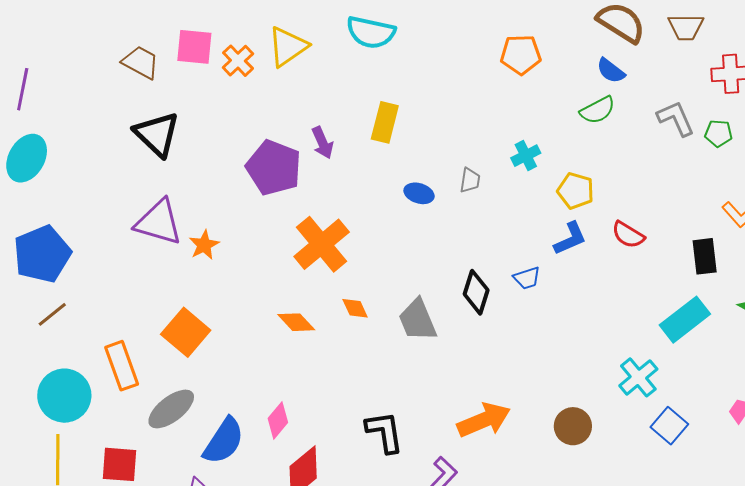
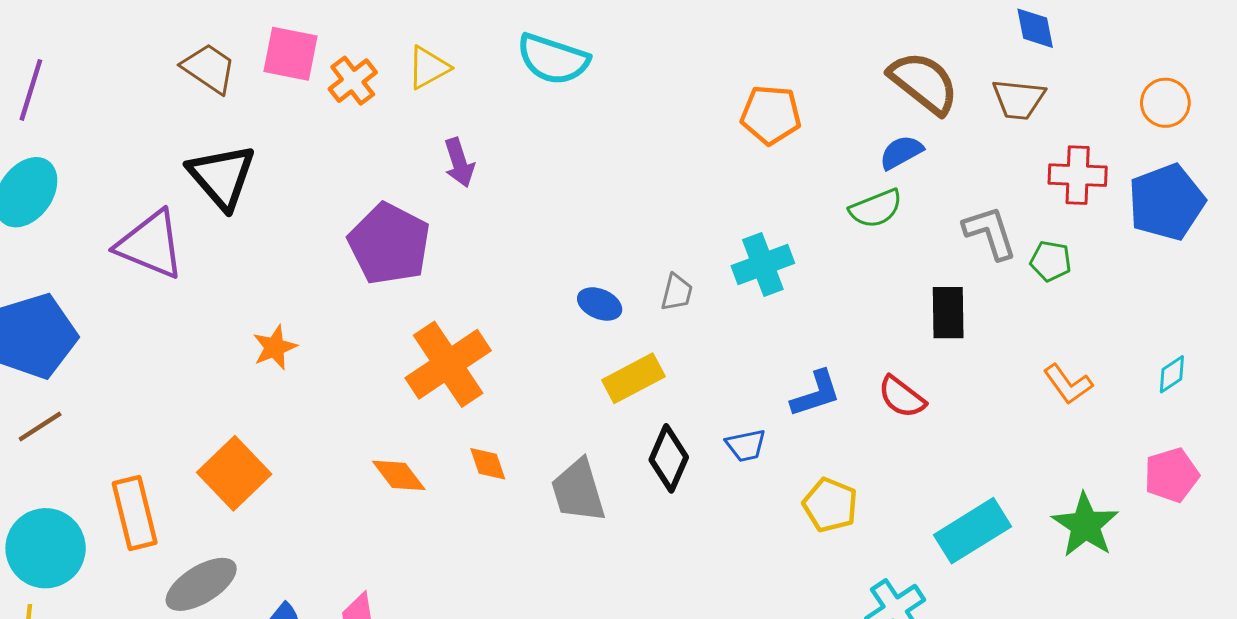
yellow triangle: (288, 47) -> (428, 68), size x0.7
blue semicircle: (611, 71) -> (901, 152), turned 108
yellow rectangle: (385, 122) -> (633, 378), moved, turned 42
purple arrow: (322, 143) -> (459, 163), moved
cyan cross: (526, 156) -> (763, 265), size x1.4
yellow pentagon: (576, 191) -> (830, 505), moved
purple triangle: (159, 222) -> (150, 245), moved
black rectangle: (705, 256) -> (948, 313), moved

